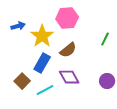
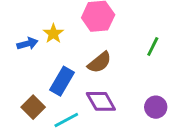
blue arrow: (18, 26) -> (27, 44), moved
yellow star: (42, 36) -> (53, 34), moved, size x0.6

